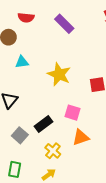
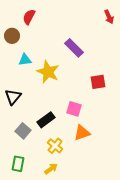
red semicircle: (26, 18) -> (29, 17), turned 112
purple rectangle: (64, 24) -> (74, 48), moved
yellow star: (59, 74) -> (48, 72), moved

